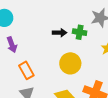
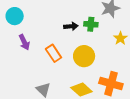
orange rectangle: (26, 70) -> (54, 53), moved

